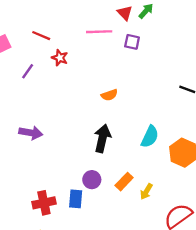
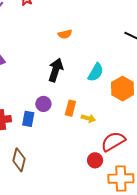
orange rectangle: (124, 182) -> (70, 108), turned -35
yellow arrow: (146, 192) -> (88, 118), turned -112

